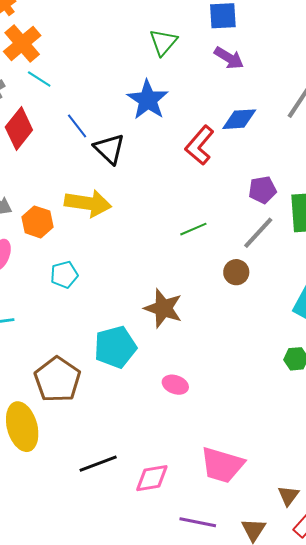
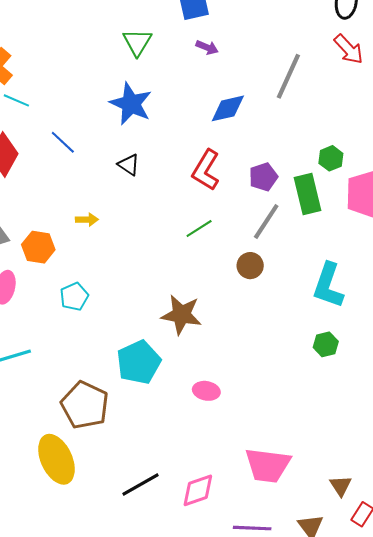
purple arrow: (229, 58) -> (207, 47), size x0.7
red L-shape: (200, 145) -> (206, 170), moved
black triangle: (109, 149) -> (129, 165), moved, size x0.7
yellow arrow: (88, 203) -> (87, 220), size x0.5

